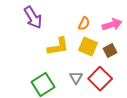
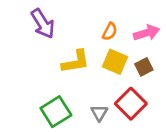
gray triangle: (76, 78) -> (99, 113), moved

